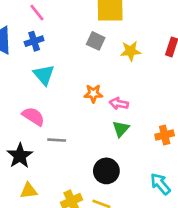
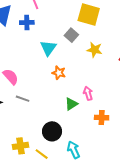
cyan triangle: (44, 75) -> (48, 48), moved
pink arrow: (119, 104) -> (88, 93), moved, turned 48
cyan arrow: (160, 184) -> (74, 150), moved

